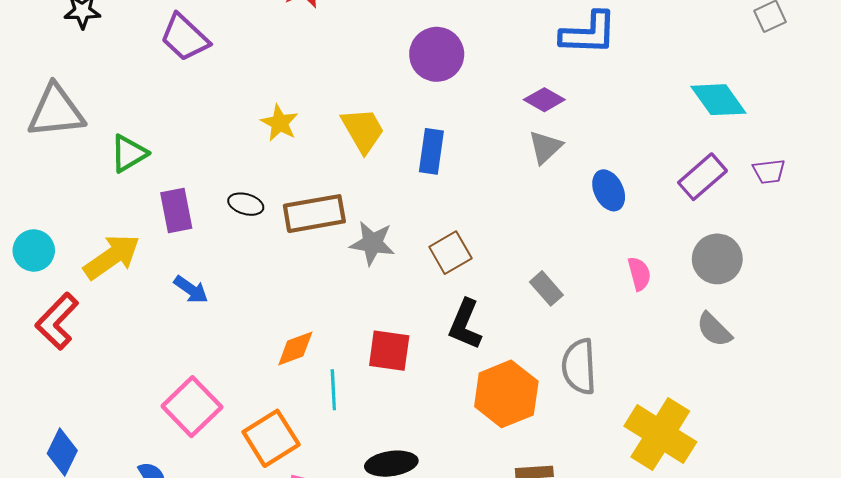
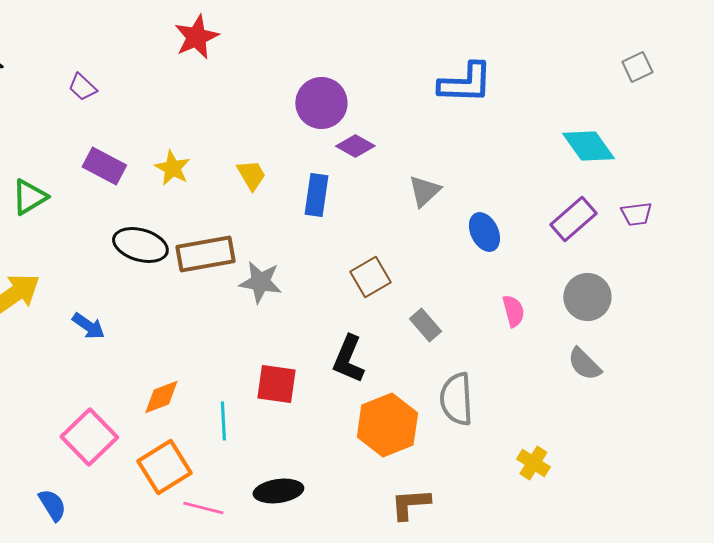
purple trapezoid: (185, 37) -> (82, 87), size x0.6
purple diamond: (544, 100) -> (355, 146), moved
yellow trapezoid: (363, 130) -> (251, 175), size x0.7
black ellipse: (246, 204) -> (140, 245), size x1.6
purple rectangle: (176, 210) -> (104, 166), moved, turned -51
brown square: (450, 253) -> (370, 277), moved
orange diamond: (295, 349) -> (161, 397), moved
yellow cross: (660, 434) -> (533, 463), size x0.5

